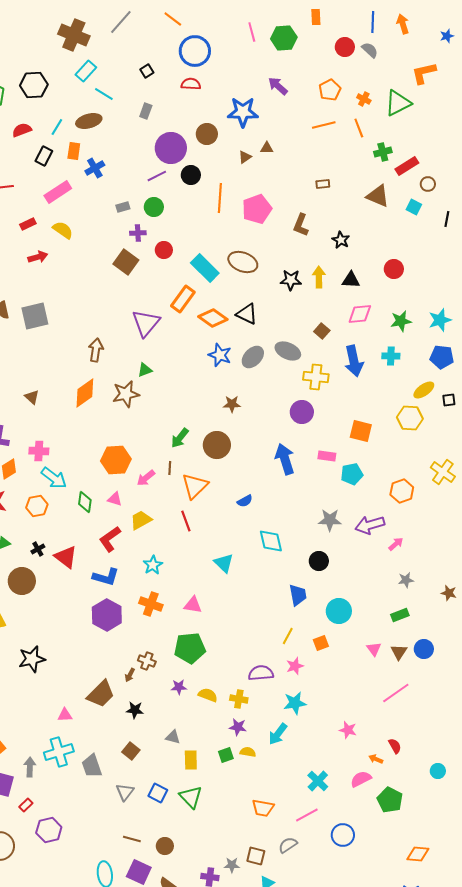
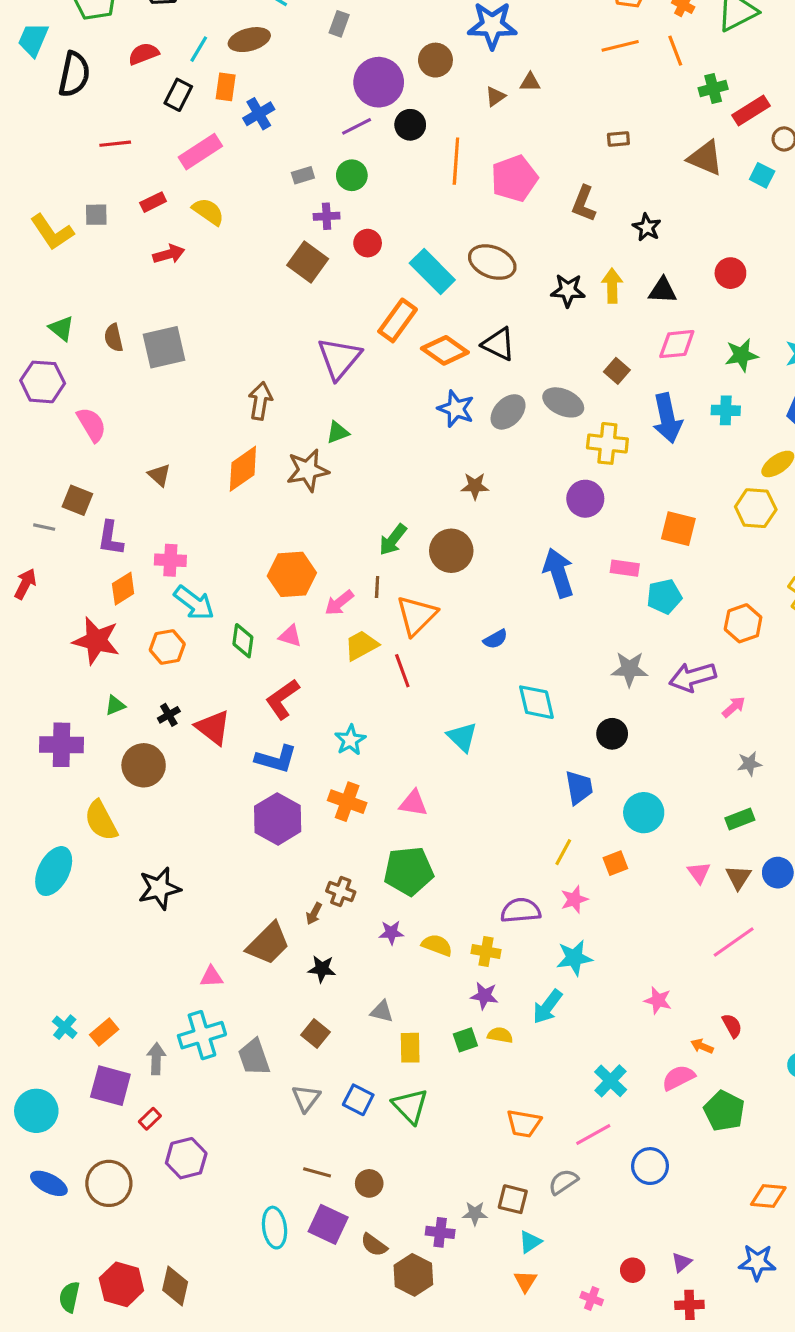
yellow trapezoid: (141, 520) -> (361, 645), moved

